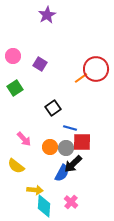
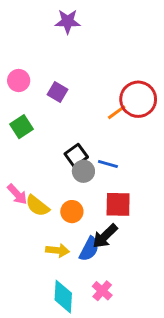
purple star: (47, 15) -> (68, 21), turned 30
blue line: (70, 128) -> (108, 164), moved
pink arrow: (24, 139) -> (17, 194), moved
gray circle: (66, 148) -> (83, 171), moved
yellow semicircle: (16, 166) -> (37, 206), moved
yellow arrow: (35, 190) -> (58, 250), moved

